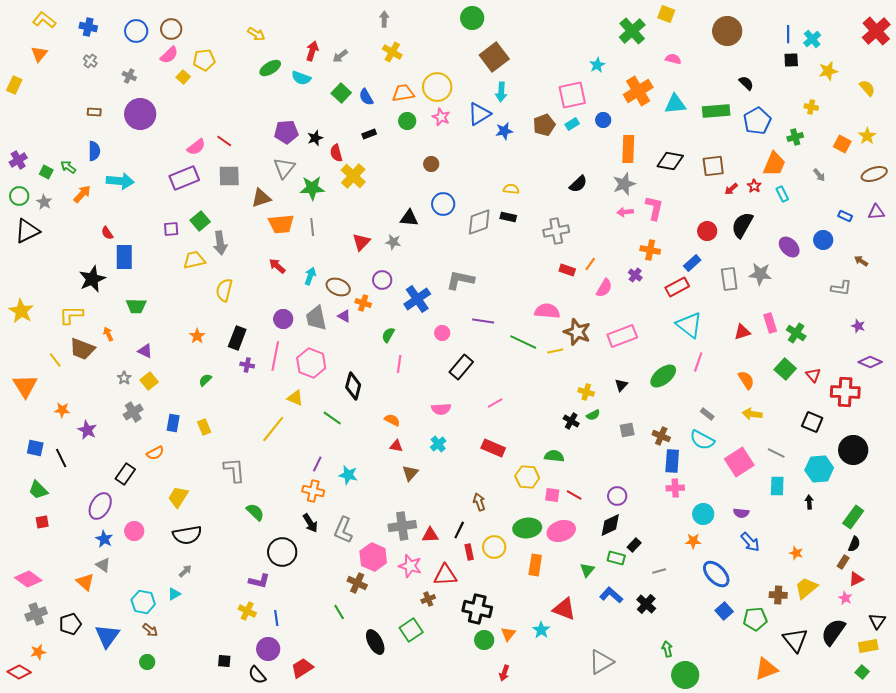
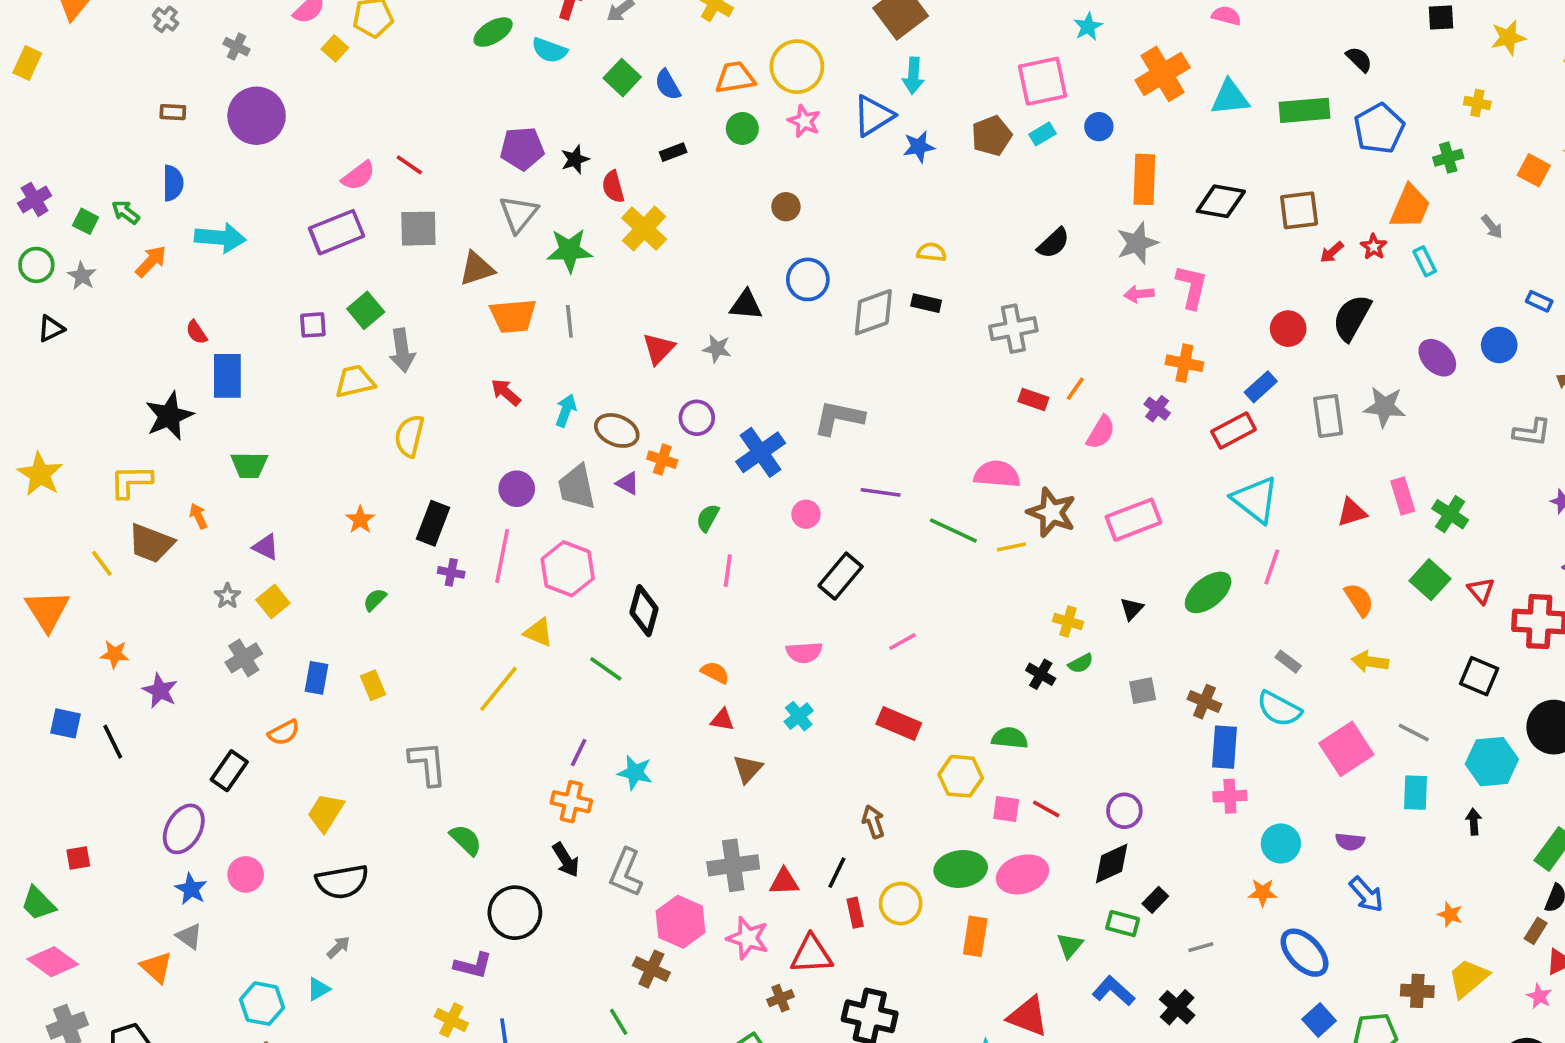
black triangle: (27, 231) -> (51, 329), size x0.6
green trapezoid: (38, 490) -> (38, 904), moved

